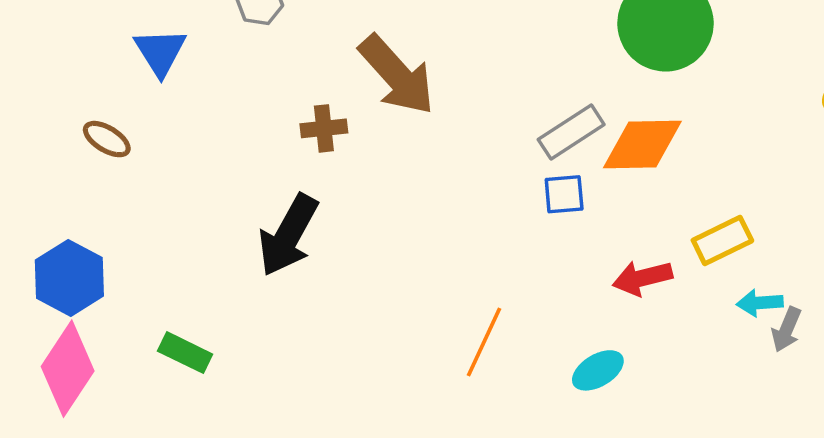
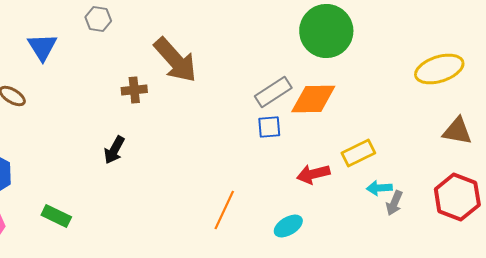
black arrow: (288, 235) -> (114, 150), size x0.6

